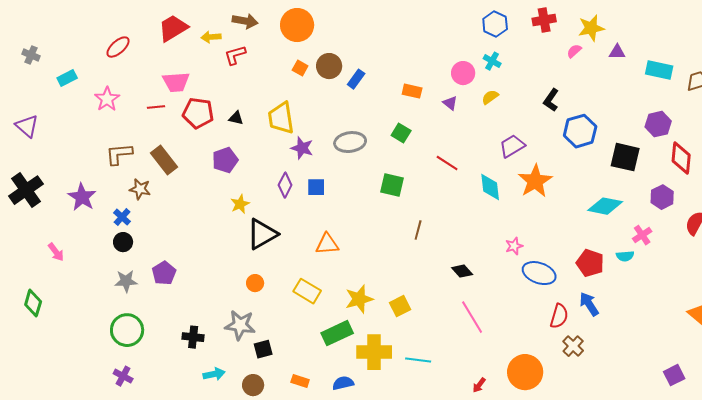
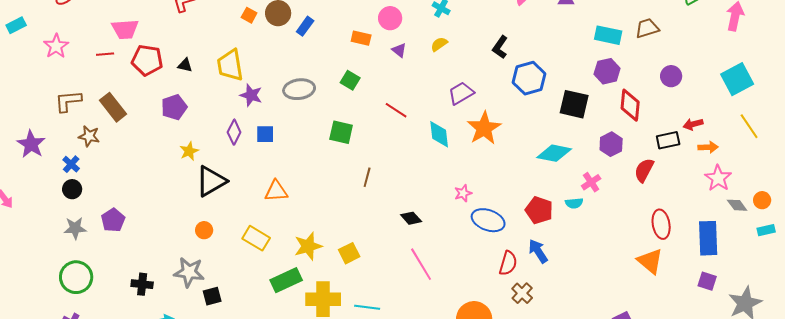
cyan rectangle: (659, 70) -> (608, 35), moved
pink circle: (463, 73) -> (390, 18), moved

